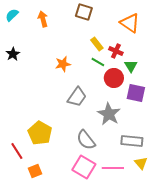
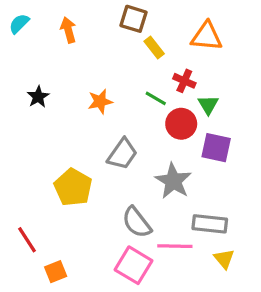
orange triangle: (130, 23) -> (207, 36), turned -30
yellow rectangle: (97, 44) -> (154, 47), moved
black star: (13, 54) -> (38, 97), moved
yellow pentagon: (40, 133) -> (73, 187), moved
pink line: (113, 168) -> (175, 246), moved

